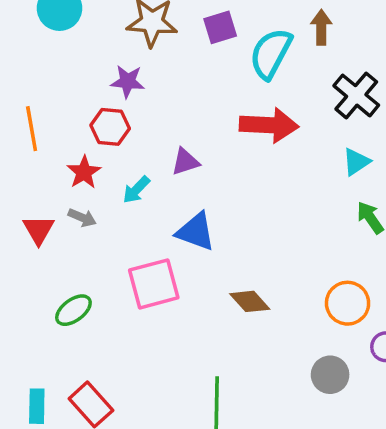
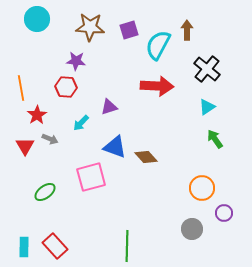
red star: (84, 172) -> (37, 115), moved
brown diamond: (250, 301) -> (146, 157), moved

